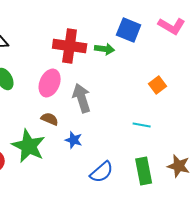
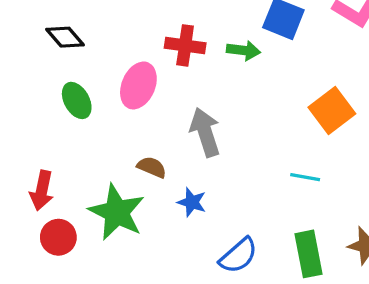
red cross: (70, 46) -> (185, 45), size x0.7
pink ellipse: (50, 83) -> (138, 85), moved
orange square: (158, 85) -> (332, 110), size x1.5

